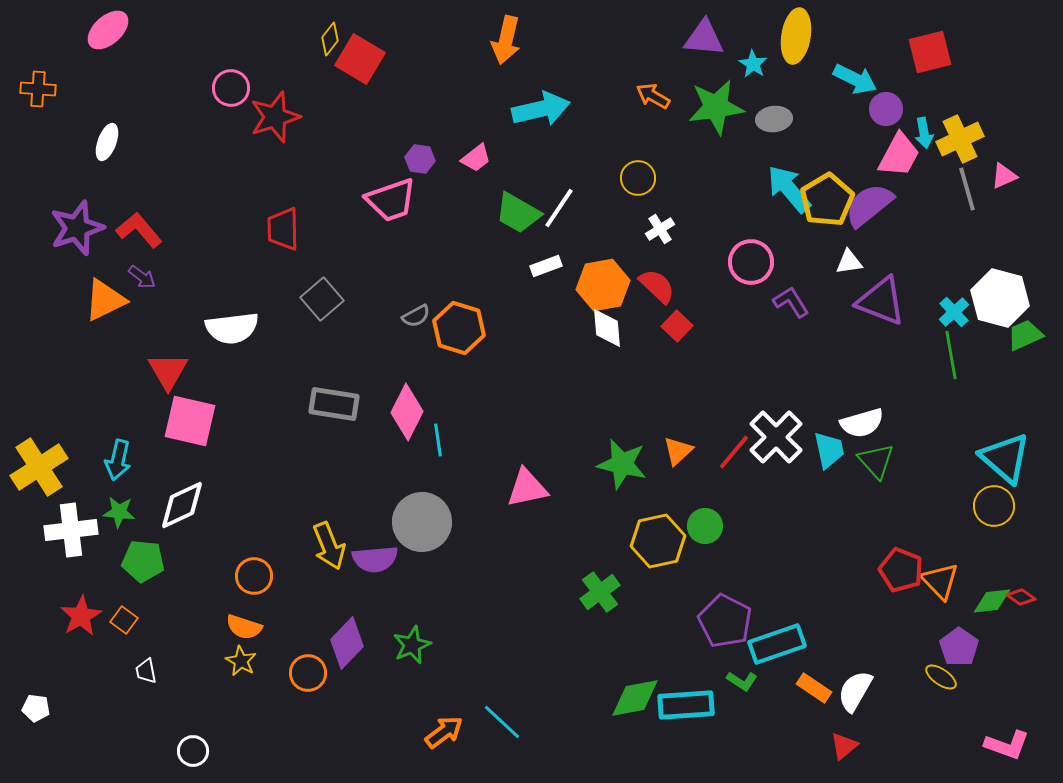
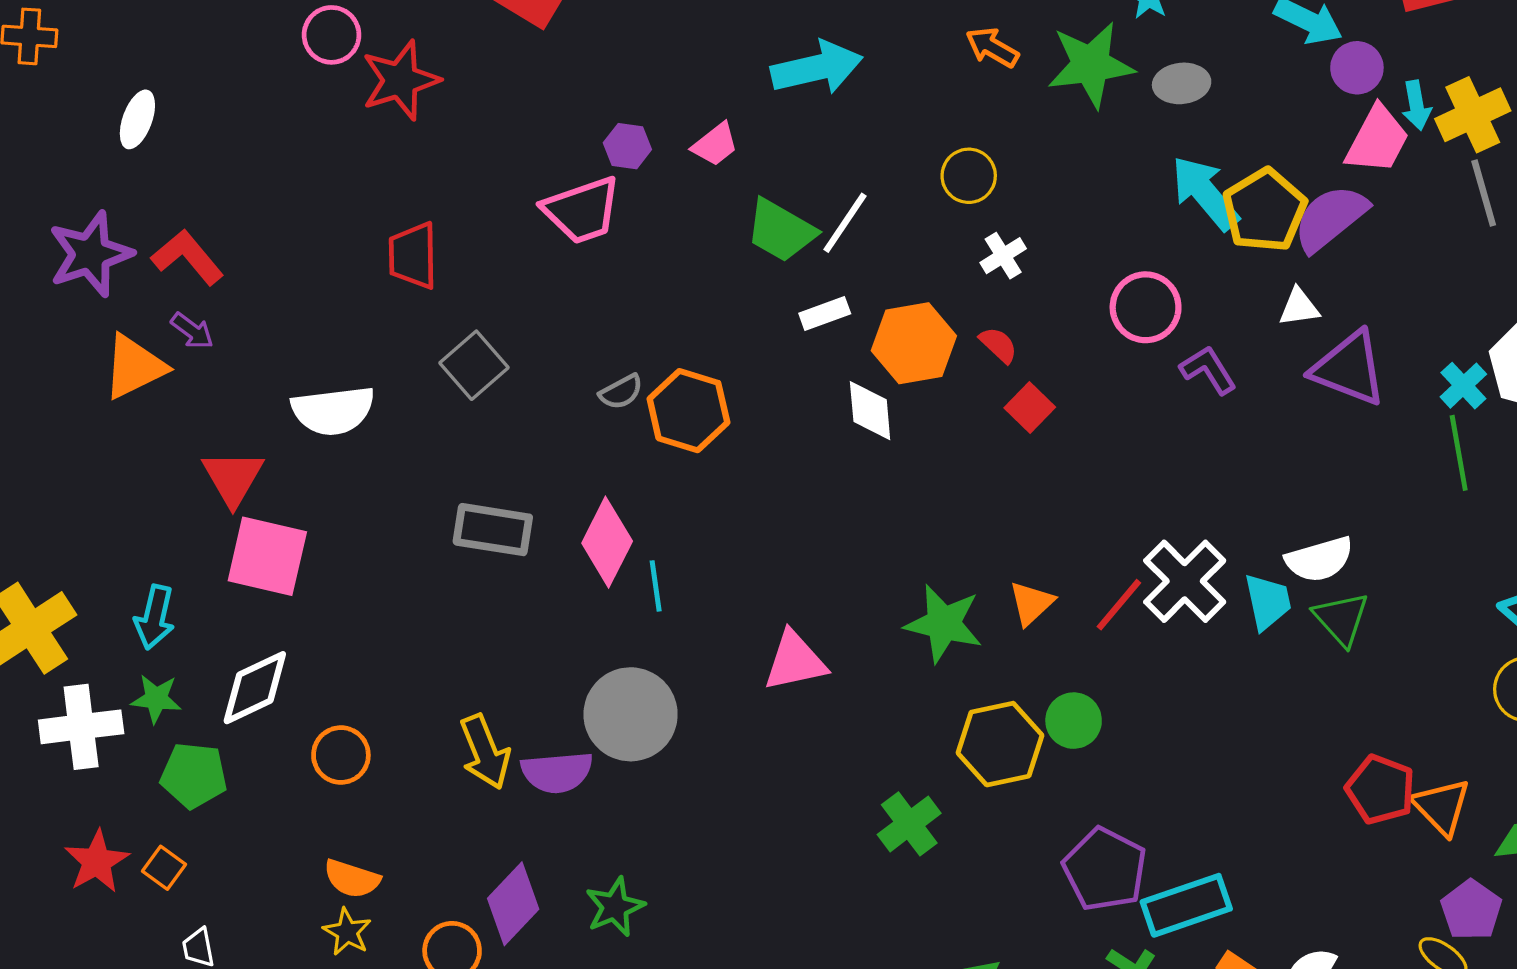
red semicircle: (657, 286) -> (998, 345), size x0.7
white diamond: (607, 328) -> (870, 411), moved
orange circle: (254, 576) -> (341, 755), moved

